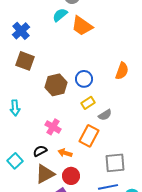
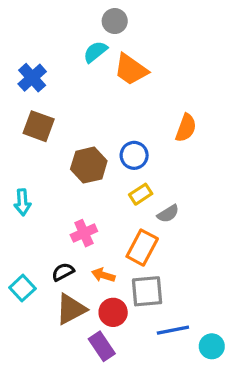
orange semicircle: (122, 71) -> (186, 128), moved
pink cross: (53, 127) -> (84, 233), turned 35
gray square: (115, 163) -> (147, 291), moved

